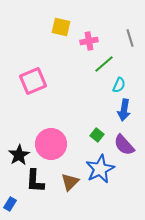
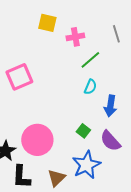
cyan semicircle: (119, 85) -> (90, 87), moved

